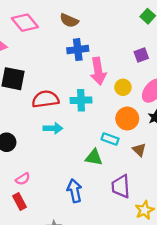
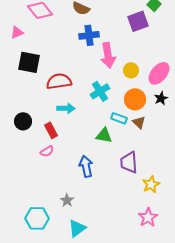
purple square: (141, 55) -> (138, 21), moved, size x1.5
cyan cross: (81, 100) -> (100, 91), moved, turned -30
brown triangle: (139, 150) -> (139, 122), moved
pink semicircle: (23, 179) -> (47, 151), moved
red rectangle: (20, 202) -> (51, 130), moved

